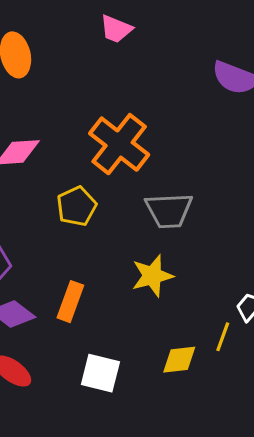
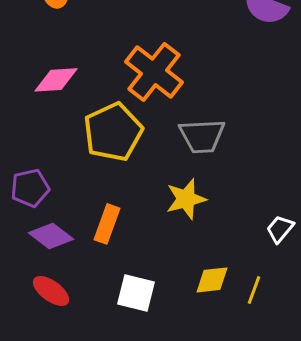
yellow pentagon: (77, 206) -> (113, 132), size x1.5
yellow line: (223, 337) -> (254, 290), moved

